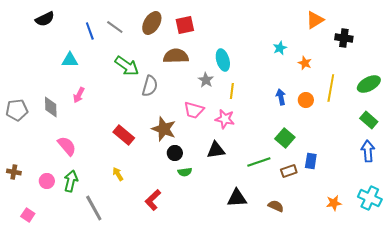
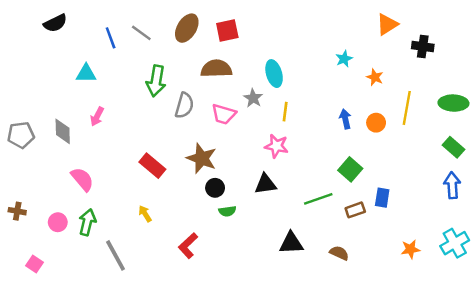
green arrow: (127, 66) -> (156, 81), turned 65
green ellipse: (369, 84) -> (453, 103), turned 30
pink trapezoid: (194, 110) -> (224, 114), moved
cyan cross: (370, 198) -> (455, 243), turned 35

